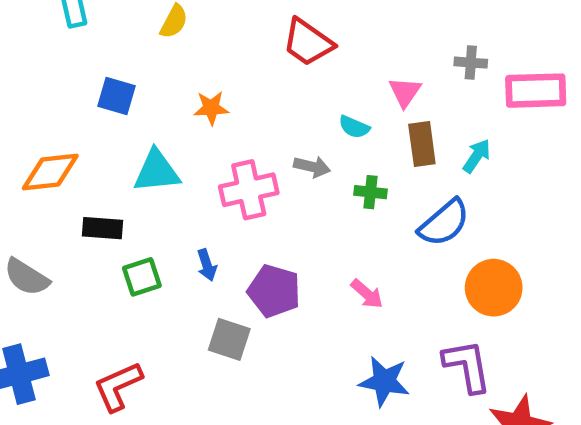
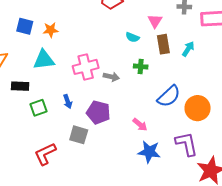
orange star: (211, 108) -> (51, 30), moved
gray arrow: (312, 167) -> (111, 77), moved
blue semicircle: (444, 223) -> (169, 96), moved
pink arrow: (367, 294) -> (140, 125), moved
red L-shape: (118, 386) -> (45, 154), moved

